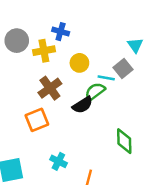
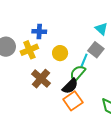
cyan line: (106, 78) -> (84, 60), turned -64
orange square: (37, 120) -> (73, 101), moved

